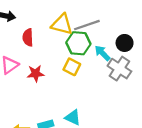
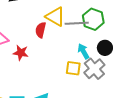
red semicircle: (28, 37) -> (41, 30), moved
green hexagon: (78, 43) -> (93, 19), moved
yellow square: (72, 67) -> (73, 68), moved, turned -35

